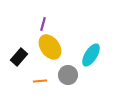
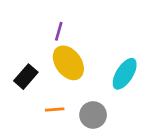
gray circle: (68, 75) -> (93, 115), moved

